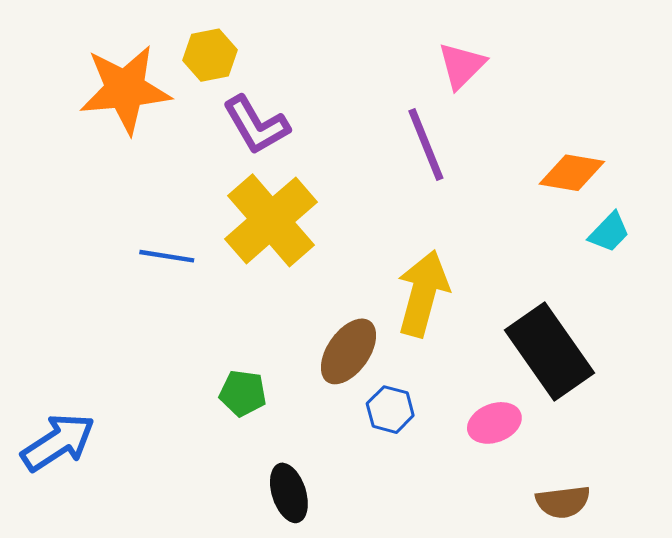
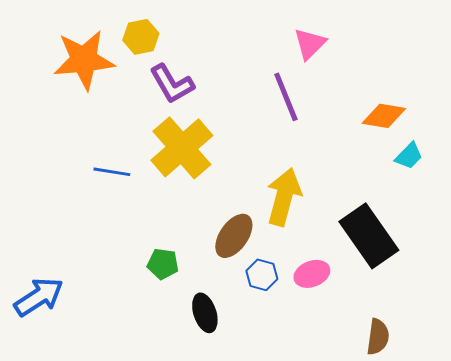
pink ellipse: (494, 423) -> (312, 274), moved
black ellipse: (289, 493) -> (205, 313), moved
brown semicircle: (563, 502) -> (378, 337), turned -75

